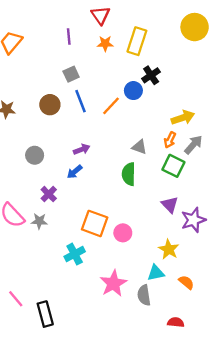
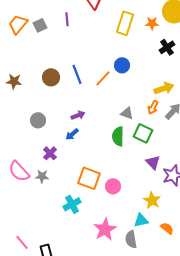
orange star: (105, 44) -> (152, 23), moved
gray square: (71, 74) -> (40, 25), moved
black cross: (151, 75) -> (167, 47), moved
green square: (173, 166) -> (143, 133), moved

